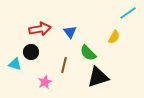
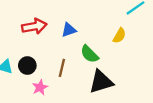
blue triangle: (70, 32) -> (69, 30), turned 48
black circle: (31, 52) -> (27, 66), moved

